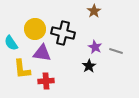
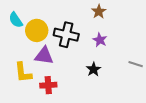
cyan semicircle: (11, 43) -> (16, 20), moved
purple star: (95, 47) -> (100, 40), moved
gray line: (116, 51) -> (136, 64), moved

